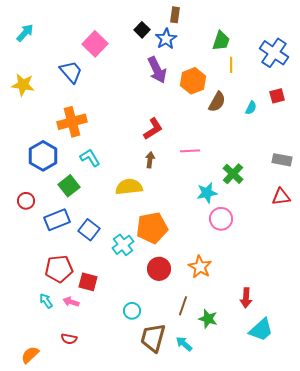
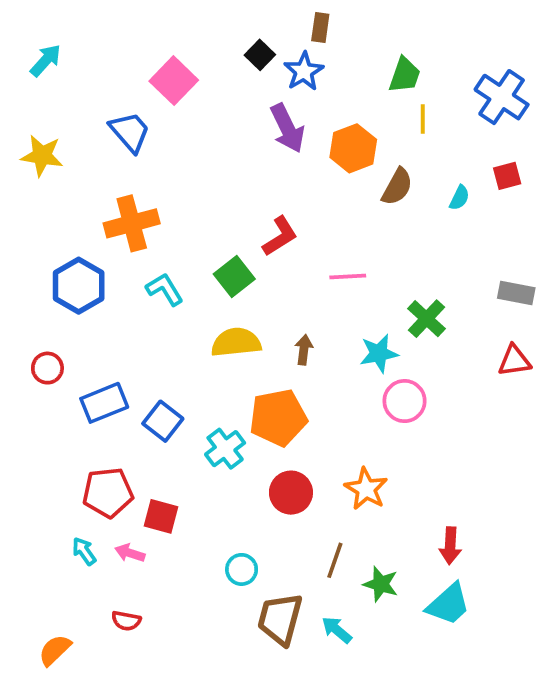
brown arrow: (150, 160) -> (304, 350), moved
green square: (69, 186) -> (234, 276), moved
cyan trapezoid: (261, 330) -> (448, 604), moved

